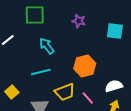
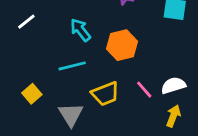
orange hexagon: (85, 66) -> (122, 45), moved
pink line: (88, 98) -> (144, 90), moved

